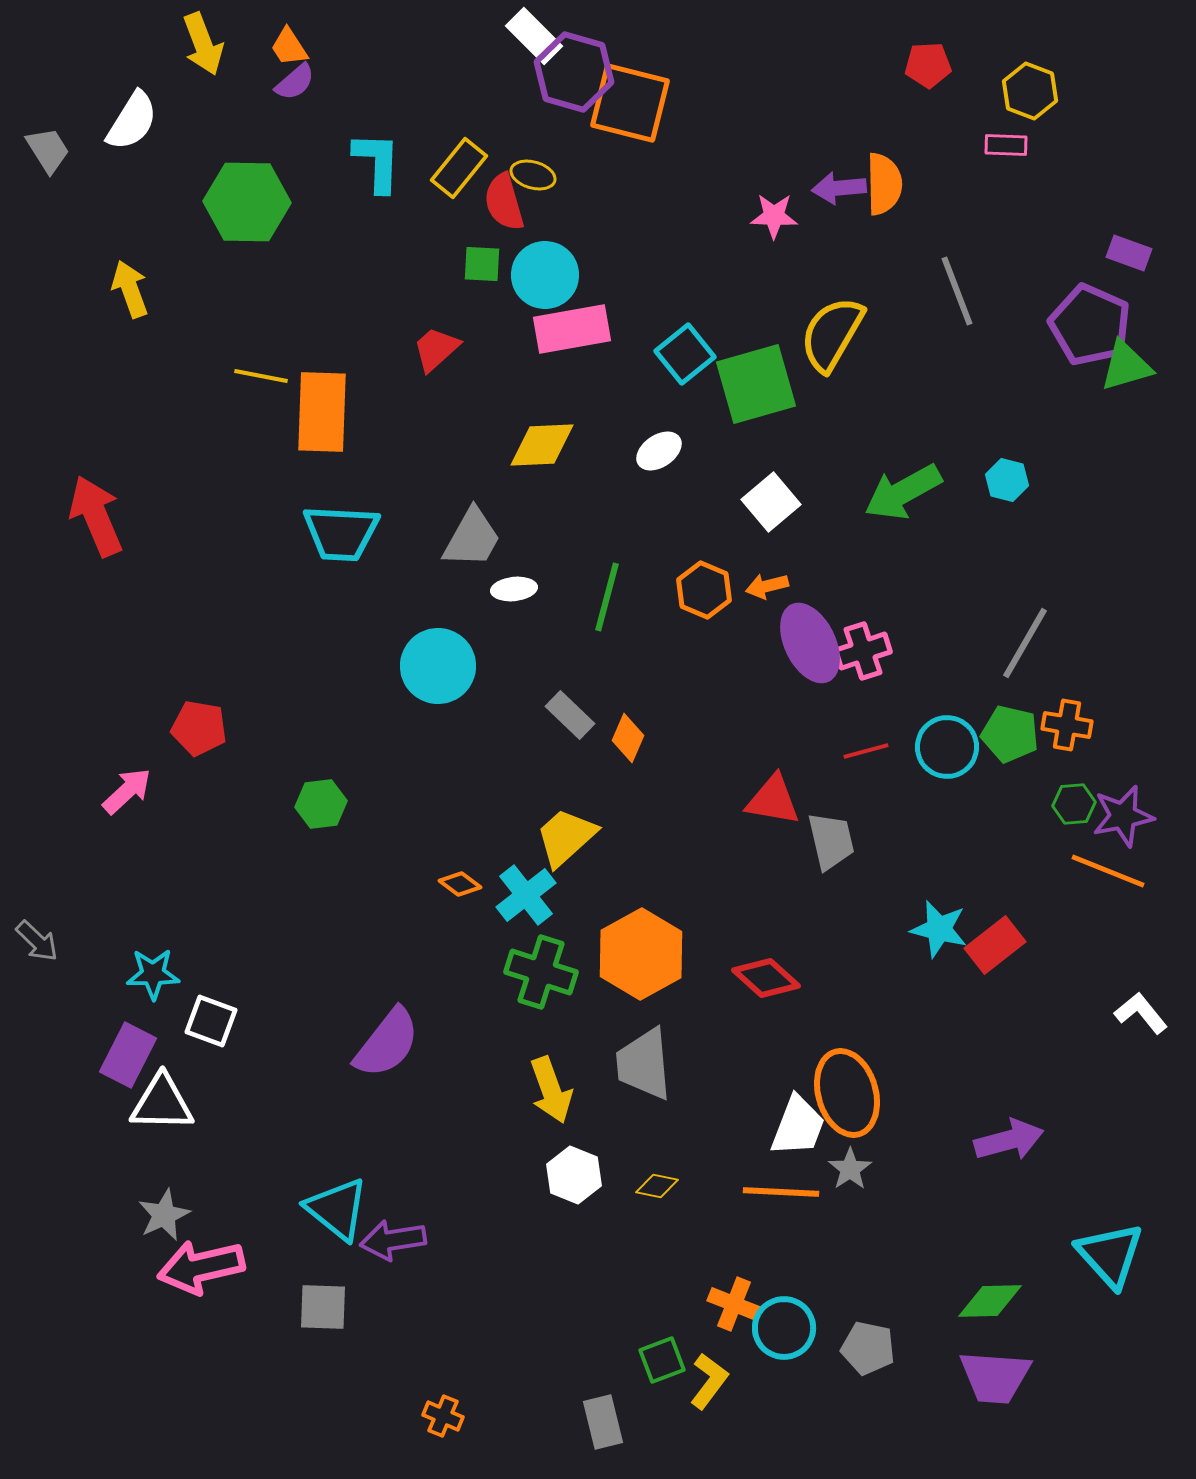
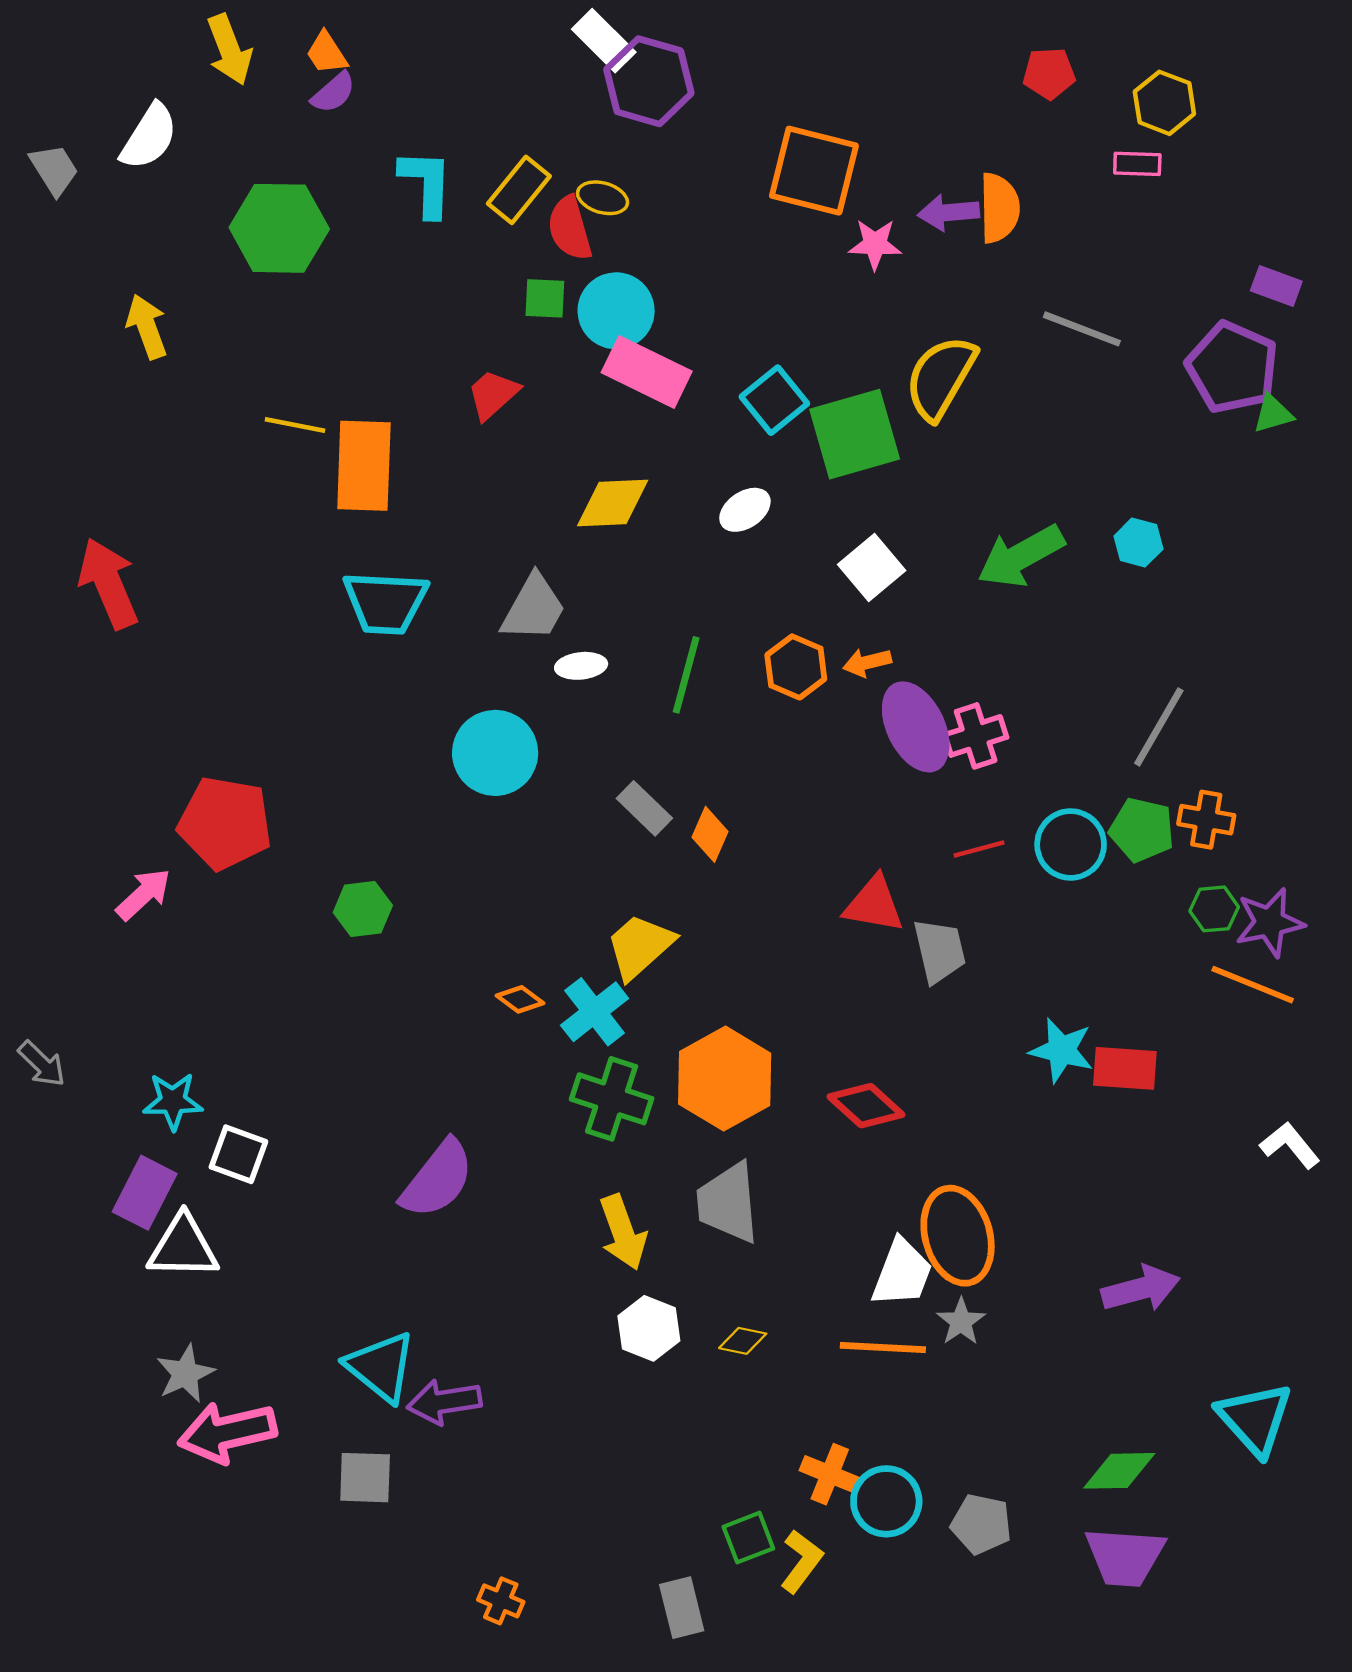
orange square: (630, 103) -> (814, 171), moved
gray line: (957, 291) -> (1082, 329), turned -48
pink rectangle: (572, 329) -> (647, 372), turned 36
green triangle: (1126, 366) -> (1273, 414), size x0.7
red pentagon: (199, 728) -> (225, 823), size x1.5
red rectangle: (995, 945) -> (1125, 1068), turned 42

